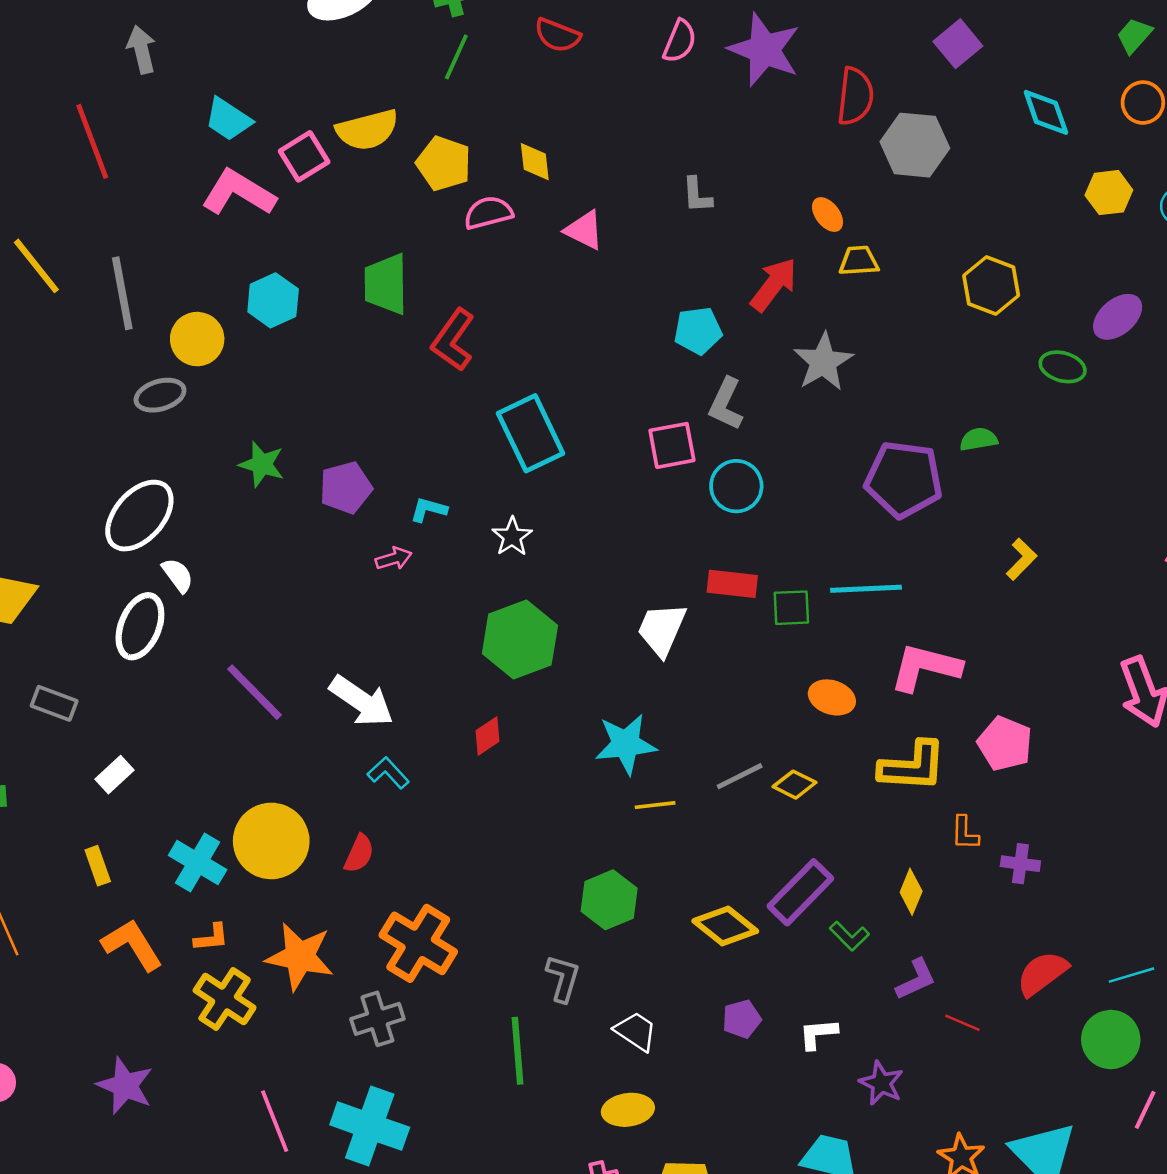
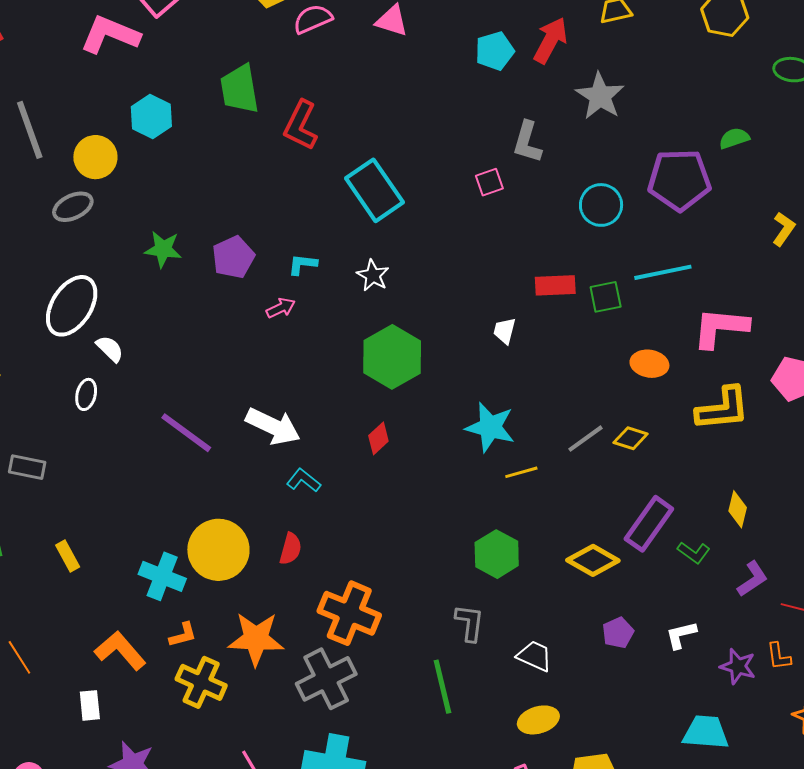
cyan pentagon: (698, 331) -> (495, 51), moved
pink square: (672, 445) -> (489, 182), size x0.7
cyan circle: (736, 486) -> (601, 205), moved
white ellipse: (140, 626) -> (86, 394), size x0.6
white trapezoid: (662, 629) -> (504, 331), size x0.6
cyan star: (626, 744) -> (490, 427), turned 30
white rectangle: (114, 775) -> (90, 705), moved, turned -44
orange L-shape: (965, 833) -> (779, 656), moved
yellow rectangle: (98, 866) -> (68, 556), moved
gray cross: (377, 1019) -> (326, 679), size x1.4

